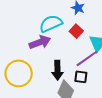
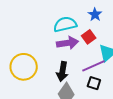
purple arrow: (40, 42) -> (68, 43), moved
black square: (81, 77) -> (94, 83), moved

